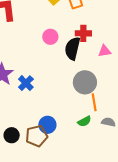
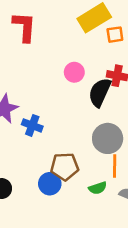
blue cross: (26, 83) -> (32, 125), turned -35
brown pentagon: (37, 136) -> (65, 167), moved

